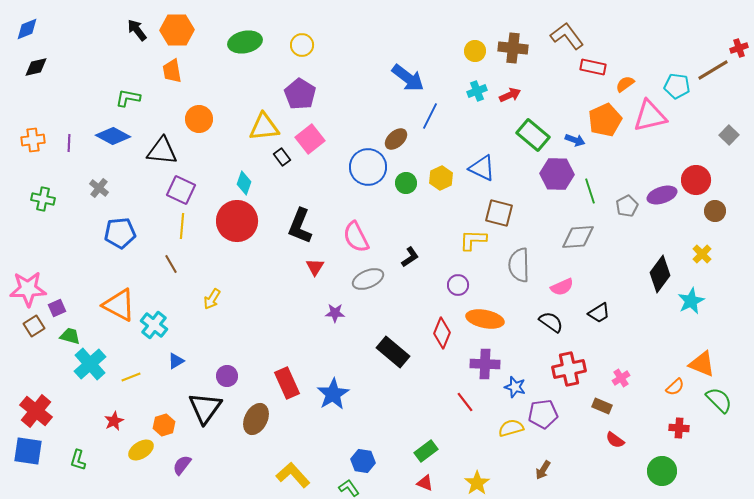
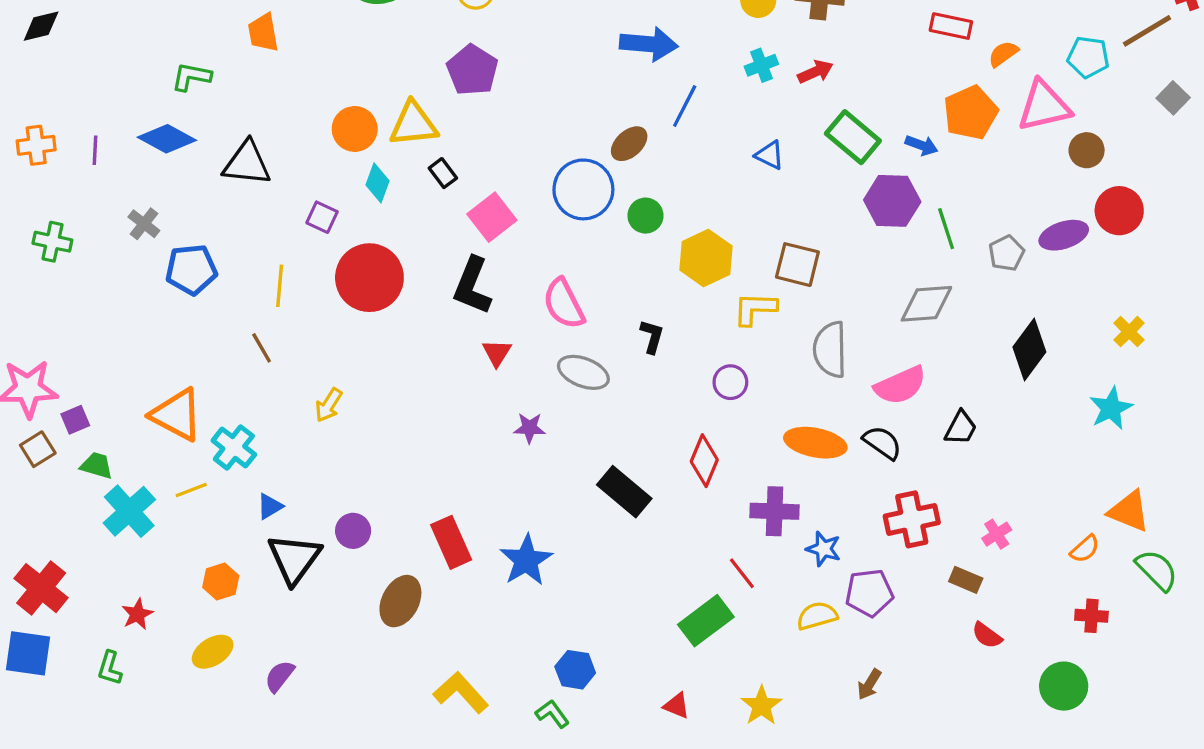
blue arrow: (408, 78) -> (649, 44), turned -32
orange circle: (199, 119) -> (355, 129), moved
gray square: (729, 135) -> (1173, 98), moved
pink square: (310, 139) -> (492, 217), moved
blue triangle: (482, 168) -> (770, 155), moved, size x0.7
yellow hexagon: (441, 178) -> (706, 258), moved, size x1.4
cyan diamond: (244, 183) -> (378, 183), moved
purple square: (181, 190) -> (322, 217), moved, size x0.7
brown circle: (715, 211) -> (1087, 150), moved
blue pentagon: (120, 233) -> (191, 269), moved
black L-shape: (410, 257) -> (652, 336), turned -40
black diamond: (660, 274) -> (1029, 350), moved
gray ellipse: (368, 279) -> (583, 372), turned 44
pink semicircle: (562, 287) -> (900, 385), size x1.4
black trapezoid: (599, 313) -> (961, 428), turned -30
orange ellipse: (485, 319) -> (815, 443), moved
yellow line: (131, 377) -> (191, 490), moved
black triangle: (205, 408) -> (294, 559), moved
red star: (114, 421) -> (137, 614), moved
orange hexagon: (164, 425) -> (221, 581), moved
green rectangle: (426, 451) -> (706, 621), moved, size x1.4

